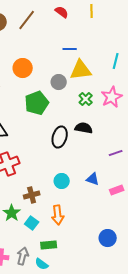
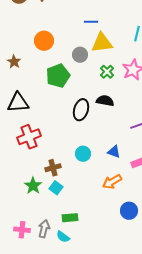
orange arrow: (58, 215) -> (112, 182), moved, turned 66
cyan square: (32, 223) -> (56, 188), moved

